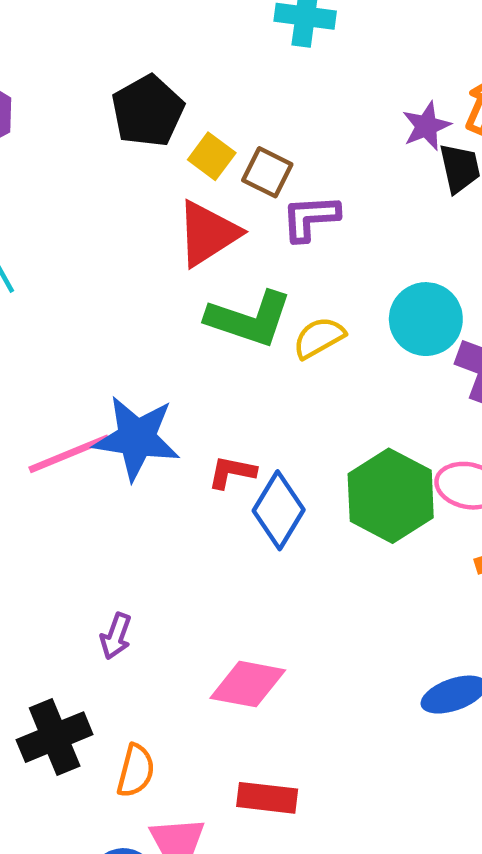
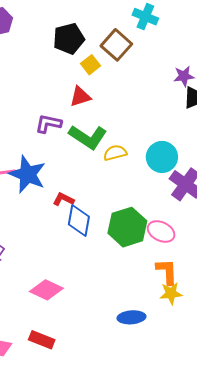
brown square: (267, 172) -> (116, 45), moved, size x1.4
purple L-shape: (310, 218) -> (48, 124), moved
red triangle: (208, 233) -> (80, 97), size x0.7
blue diamond: (279, 510) -> (79, 221), turned -36

